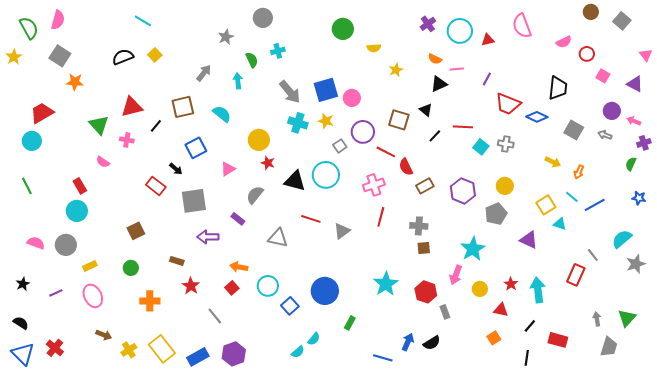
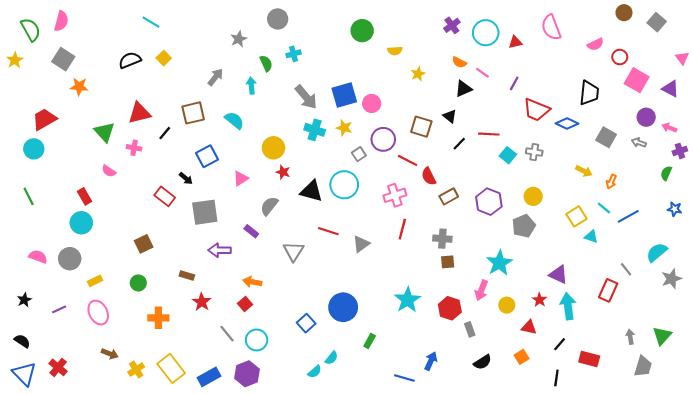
pink line: (457, 69) -> (483, 73), turned 40
pink square: (603, 76) -> (637, 80), size x1.6
gray triangle: (278, 238) -> (294, 251), turned 50
purple triangle: (529, 240) -> (559, 275), moved
cyan circle: (268, 286) -> (257, 340), moved
black semicircle: (432, 343) -> (483, 362), moved

